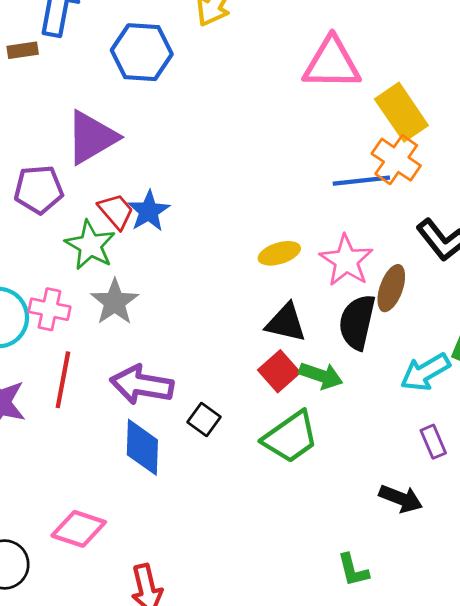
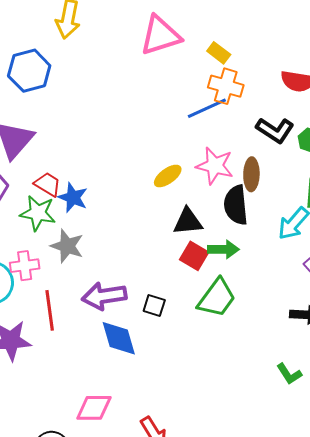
yellow rectangle: (401, 112) -> (219, 53), size x0.6
blue star: (149, 211) -> (73, 198), moved

